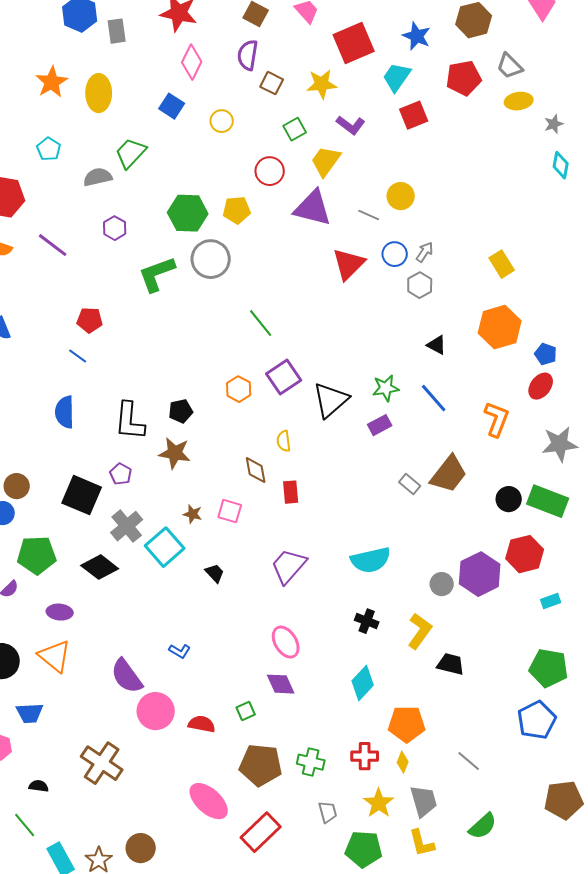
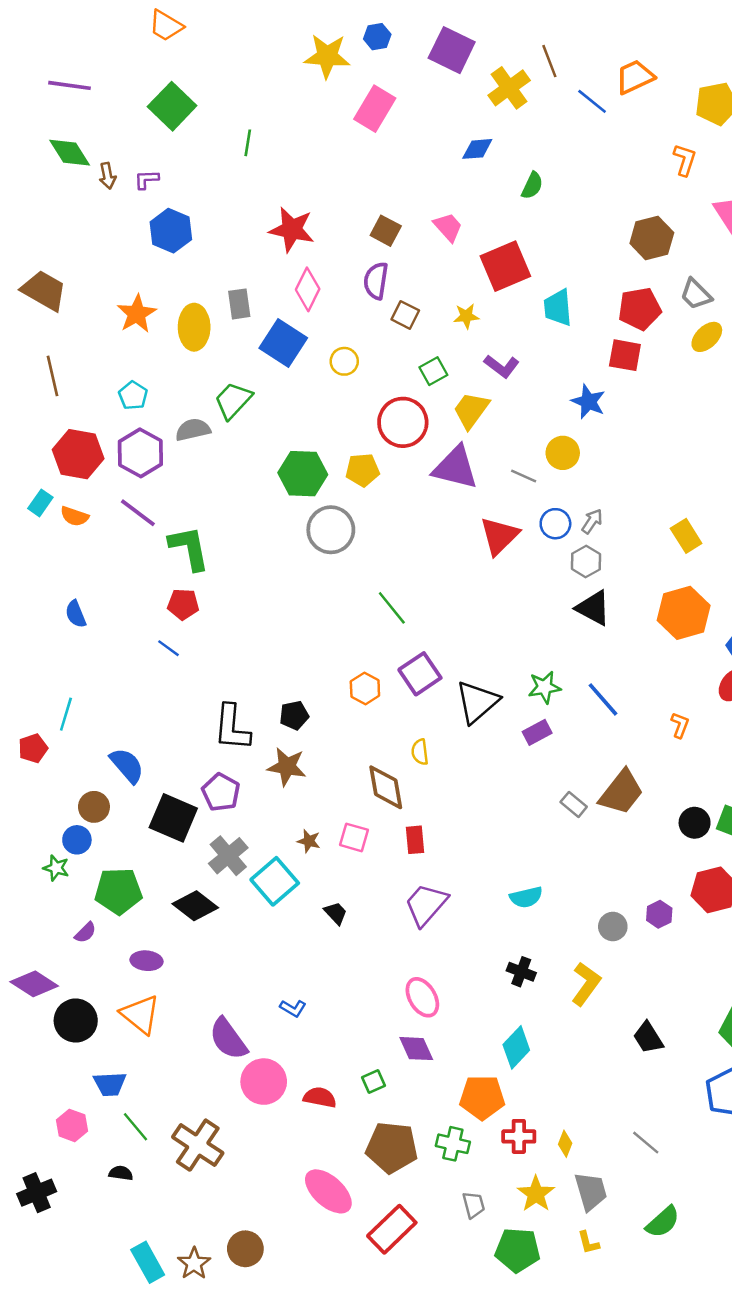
gray rectangle: (117, 31) -> (239, 304), moved
blue star: (417, 36) -> (588, 402), moved
cyan trapezoid: (397, 77) -> (558, 308), turned -40
yellow star: (322, 84) -> (466, 316), size x0.7
yellow ellipse: (519, 101) -> (707, 337), turned -36
blue square: (172, 106) -> (283, 343), size x1.5
red square: (414, 115) -> (625, 355), moved, turned 32
red circle: (270, 171) -> (403, 422), size x1.4
purple hexagon: (115, 228) -> (140, 453), moved, size x1.6
green L-shape: (157, 274) -> (189, 548), moved, turned 99
black triangle: (437, 345) -> (593, 608), moved, size x1.5
blue semicircle: (65, 412) -> (127, 765), moved, turned 140
orange L-shape: (497, 419) -> (680, 725), size x0.6
brown diamond: (256, 470) -> (386, 787), size x1.4
purple pentagon: (121, 474) -> (221, 792), size x1.4
red rectangle: (291, 492) -> (415, 840), moved
cyan semicircle: (371, 560) -> (526, 897), size x0.7
purple hexagon: (480, 574) -> (659, 914), size x0.5
black trapezoid: (451, 664) -> (648, 1038), moved, turned -136
orange pentagon: (407, 724) -> (482, 1097), moved
green line: (25, 825) -> (135, 1127), moved
yellow L-shape: (422, 843) -> (588, 1243), size x0.7

